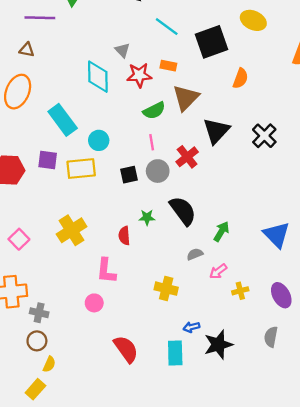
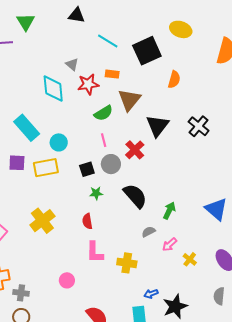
green star: (147, 217) -> (96, 193), moved
pink L-shape: (106, 271) -> (95, 252), moved
yellow cross: (240, 291) -> (190, 259), turned -32

